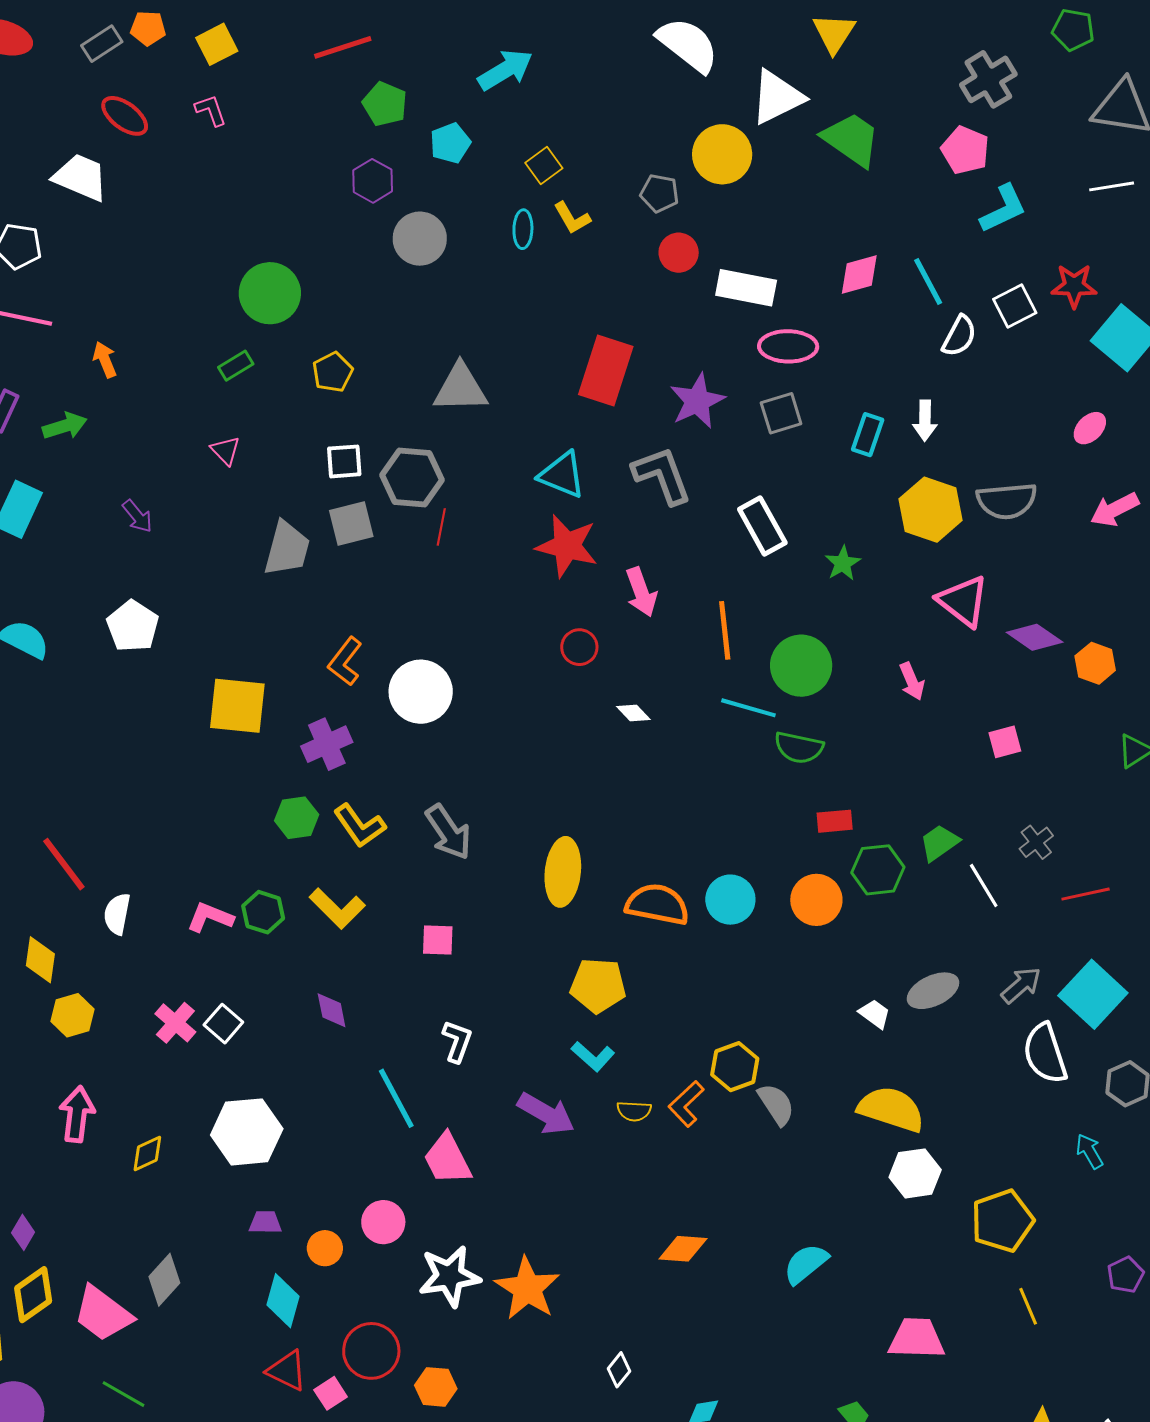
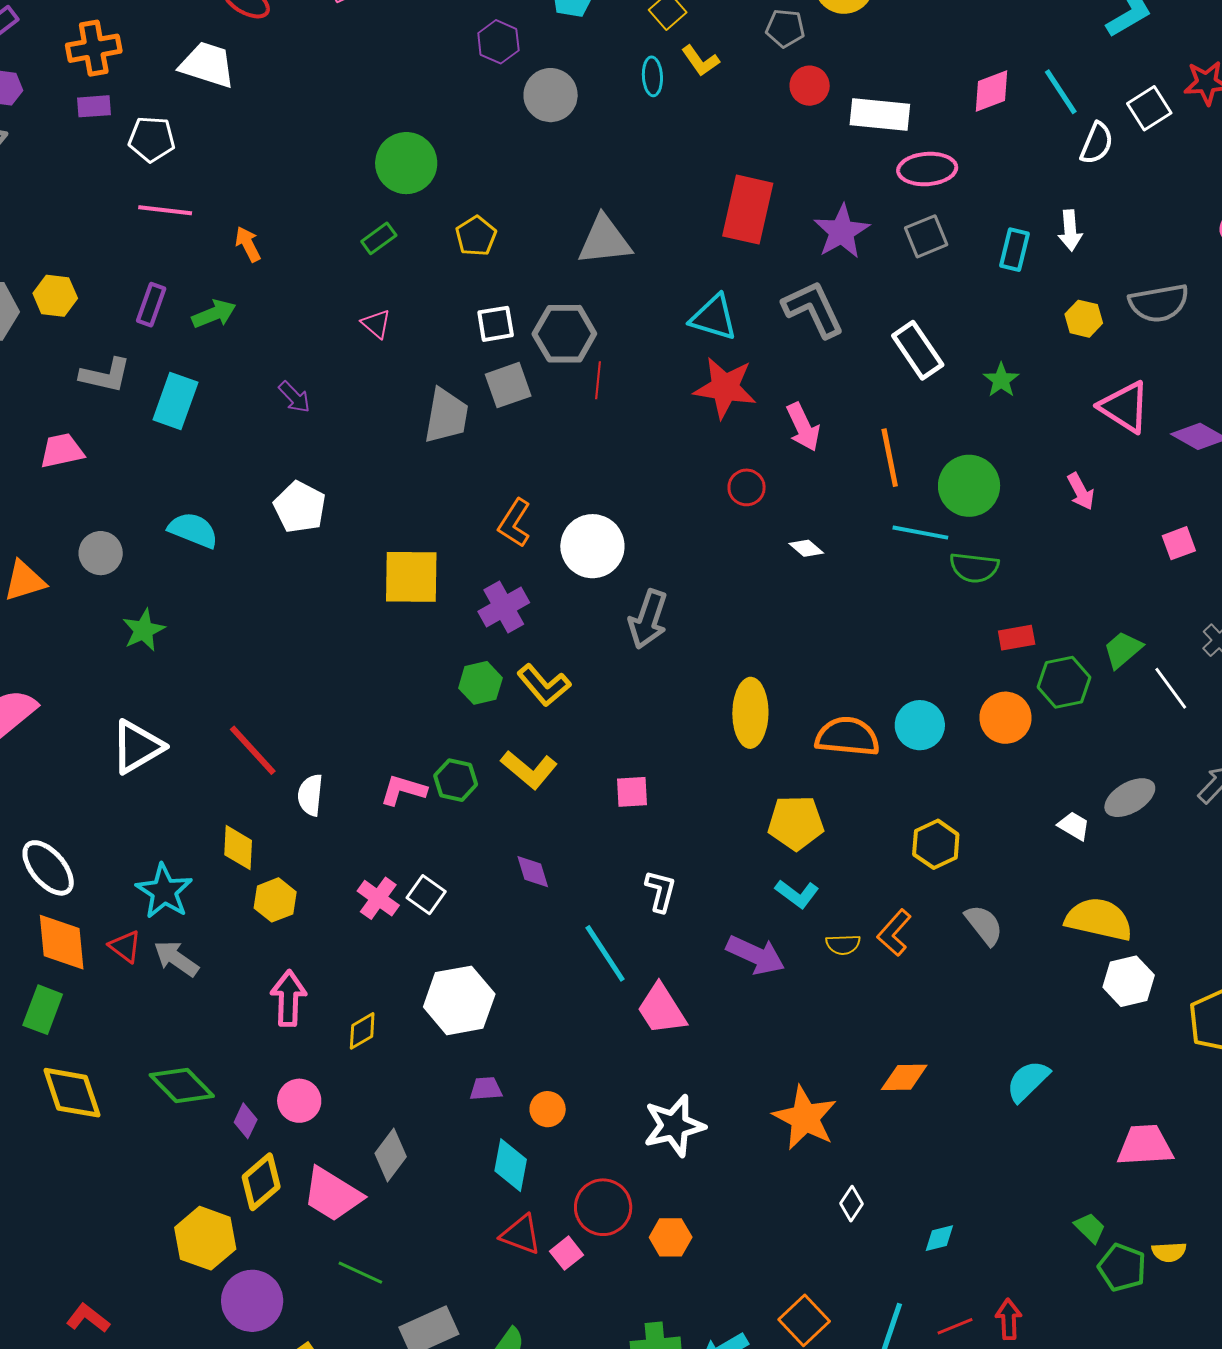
yellow hexagon: (931, 510) -> (1084, 319), size x0.6
gray arrow: (448, 832) -> (648, 619), moved, turned 58
yellow hexagon: (735, 1067) -> (936, 844), moved
pink circle: (383, 1222) -> (299, 1101), moved
orange star: (527, 1288) -> (805, 1118), moved

